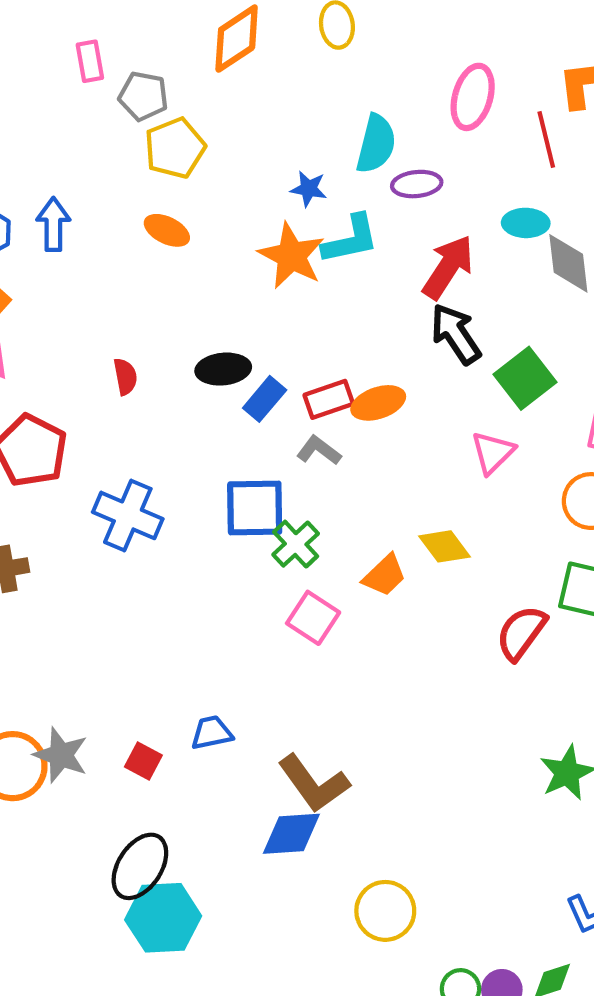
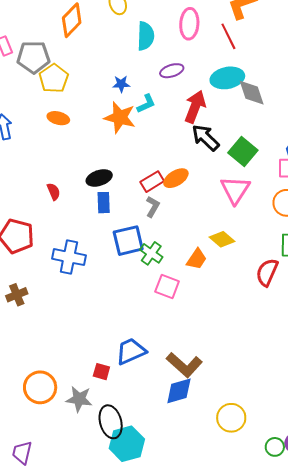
gray pentagon: (143, 96) -> (33, 57), size x1.4
cyan semicircle: (376, 144) -> (146, 36), moved
cyan ellipse: (526, 223) -> (227, 78), size x1.5
cyan L-shape: (351, 239) -> (146, 104), size x0.7
blue rectangle: (265, 399) -> (104, 203), moved, turned -30
gray L-shape: (319, 450) -> (153, 207), turned 95
pink triangle: (493, 453) -> (235, 190), size x1.4
blue trapezoid: (212, 733) -> (131, 351), size x1.5
gray star: (61, 755) -> (79, 399), moved
black ellipse: (140, 866) -> (111, 422), turned -36

